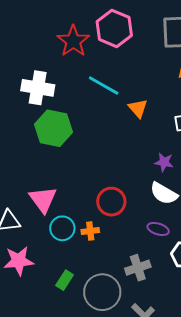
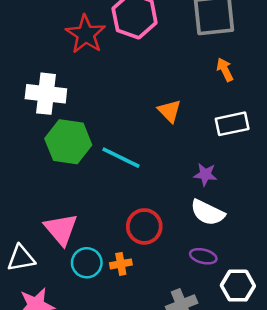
cyan line: (104, 86) -> (121, 158), moved

